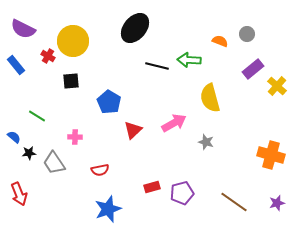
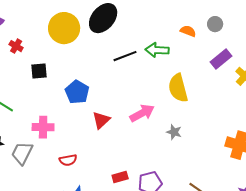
yellow circle: (73, 41) -> (64, 28), moved
black line: (157, 66) -> (125, 56), turned -35
pink cross: (75, 137) -> (43, 127), size x1.5
gray trapezoid: (54, 163) -> (22, 153), turned 60

